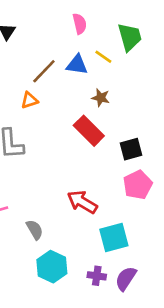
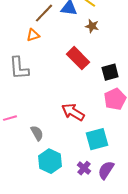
brown star: (101, 98) -> (92, 26), moved
purple cross: (97, 276) -> (84, 168), turned 32

